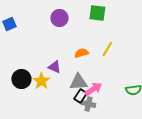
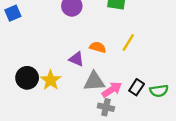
orange semicircle: (81, 53) -> (98, 47), turned 32
purple triangle: (54, 67) -> (77, 59), moved
black rectangle: (80, 96) -> (137, 87), moved

